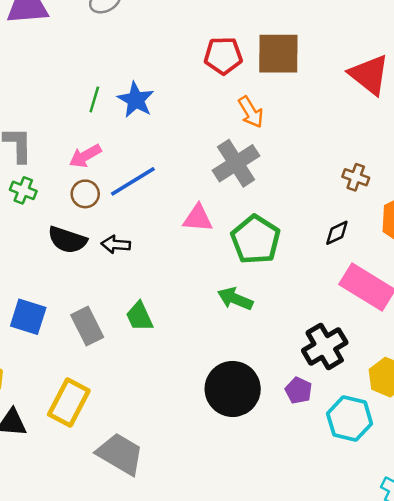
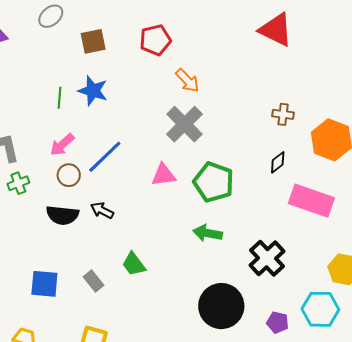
brown square: (278, 54) -> (93, 41), moved, size x0.7
green cross: (23, 190) -> (18, 183), turned -30
black arrow: (116, 245) -> (102, 210), turned 35
gray rectangle: (87, 326) -> (93, 281), size x0.7
black cross: (325, 346) -> (267, 258), moved
purple pentagon: (298, 390) -> (278, 322), moved

